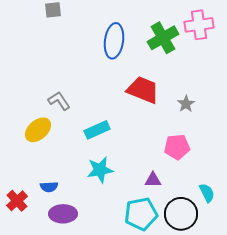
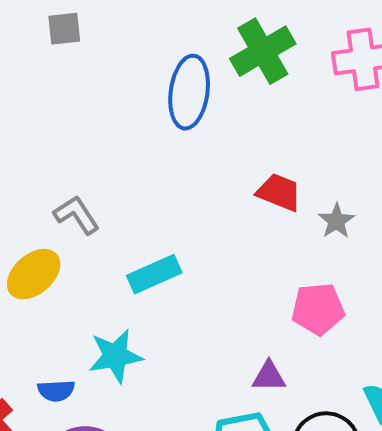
green cross: (163, 38) -> (263, 51), moved
red trapezoid: (143, 90) -> (279, 192), moved, size x0.7
cyan star: (100, 170) -> (115, 356), moved

